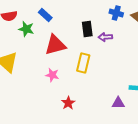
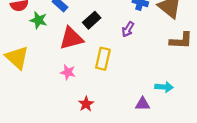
black rectangle: (87, 29) -> (92, 20), moved, turned 56
purple arrow: (105, 37) -> (128, 29), turned -56

